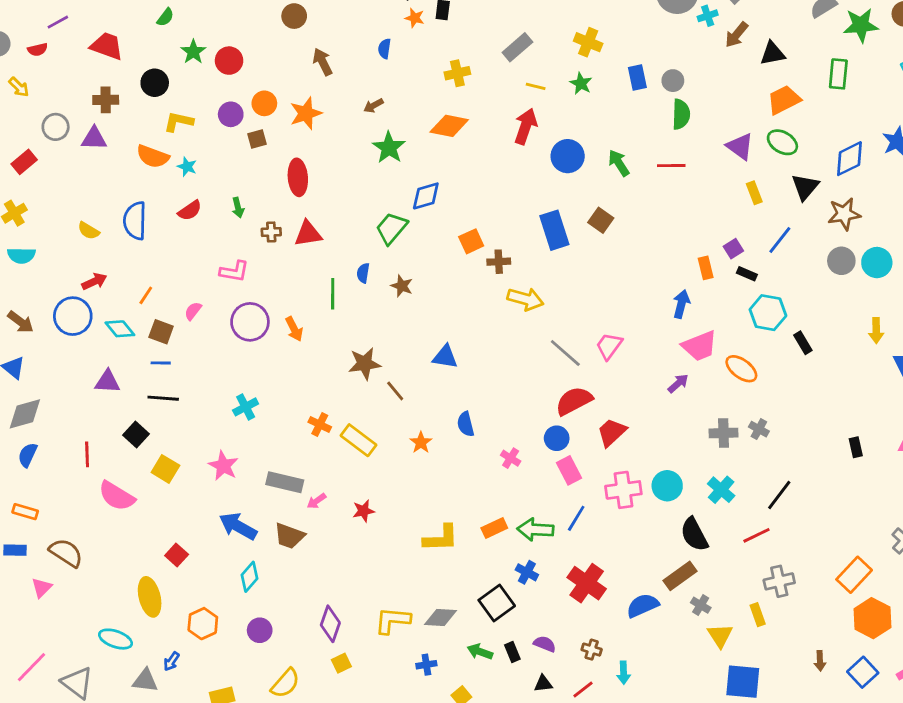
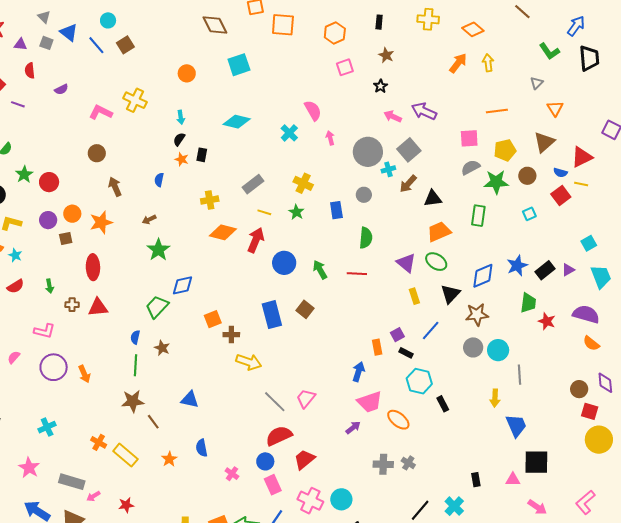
gray circle: (673, 81) -> (364, 195), moved
orange diamond: (449, 126) -> (223, 232), moved
green line: (333, 294) -> (136, 365), moved
pink cross: (623, 490) -> (310, 501), turned 30
cyan cross: (721, 490) -> (454, 506), moved

